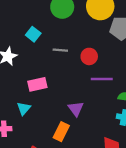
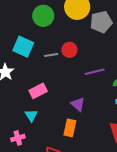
cyan square: (33, 34) -> (23, 47), size x1.5
red circle: (89, 56) -> (69, 50), moved

